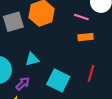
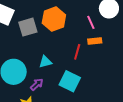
pink line: (81, 17) -> (91, 22), turned 48
red line: (91, 73) -> (77, 52), moved

